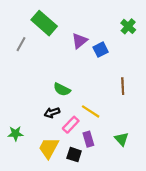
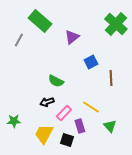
green cross: (128, 26) -> (116, 24), size x1.6
blue square: (101, 50) -> (91, 62), moved
yellow line: (91, 111) -> (91, 107), moved

